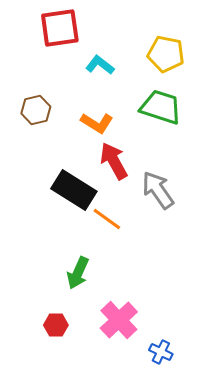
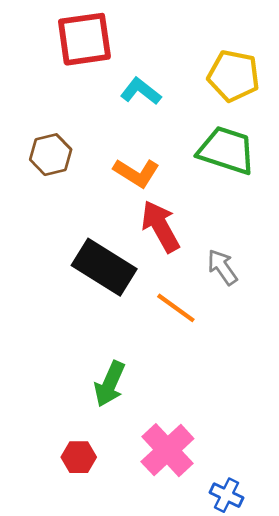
gray arrow: (158, 190) -> (222, 267), size x0.7
orange line: (107, 219) -> (176, 308), moved

